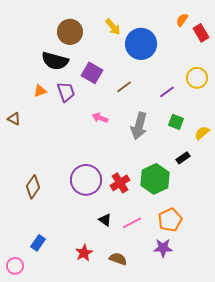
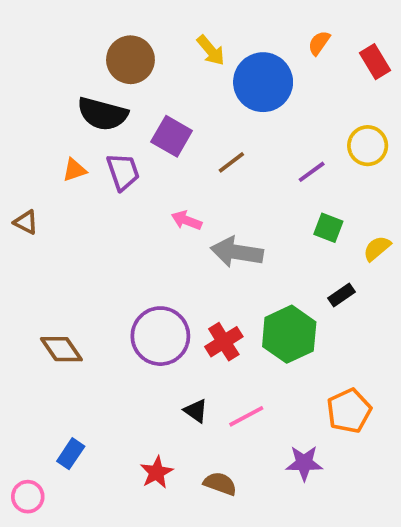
orange semicircle: (182, 20) -> (319, 43), moved
gray arrow: (139, 126) -> (237, 252), moved, turned 84
brown diamond: (33, 187) -> (61, 349), turned -70
orange pentagon: (170, 220) -> (349, 411), moved

